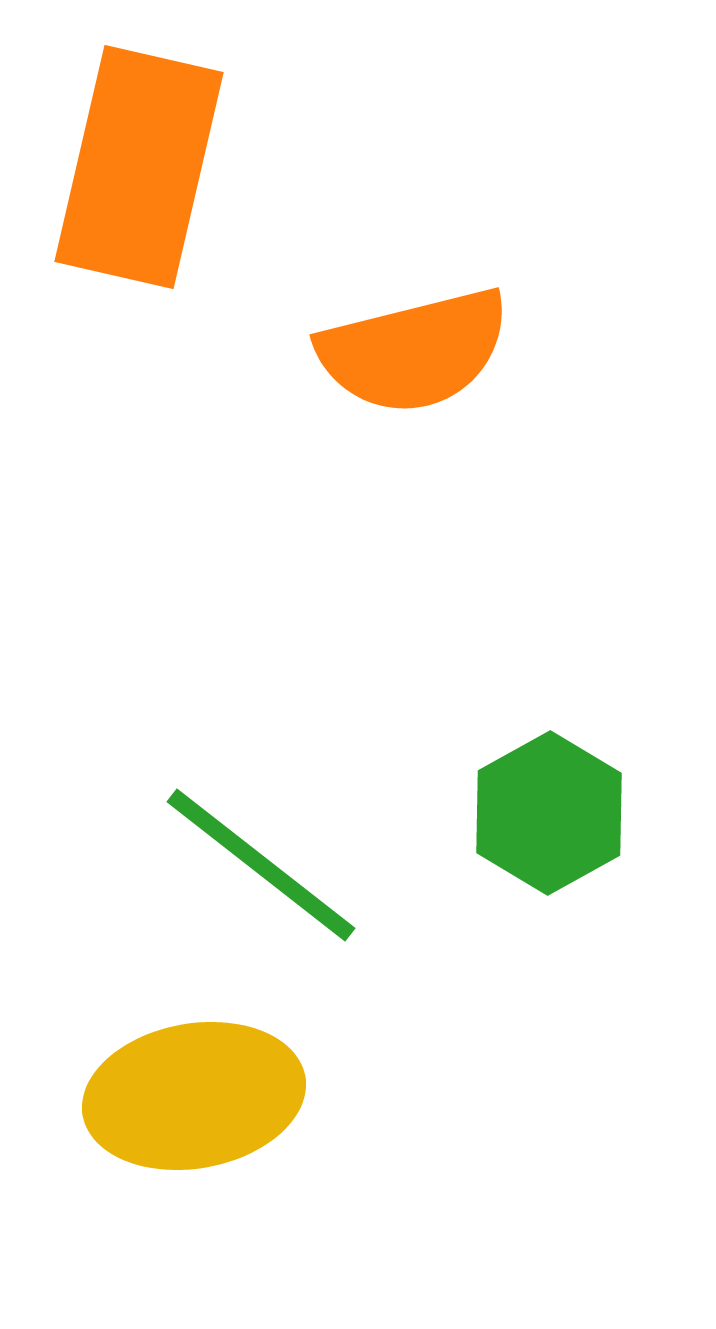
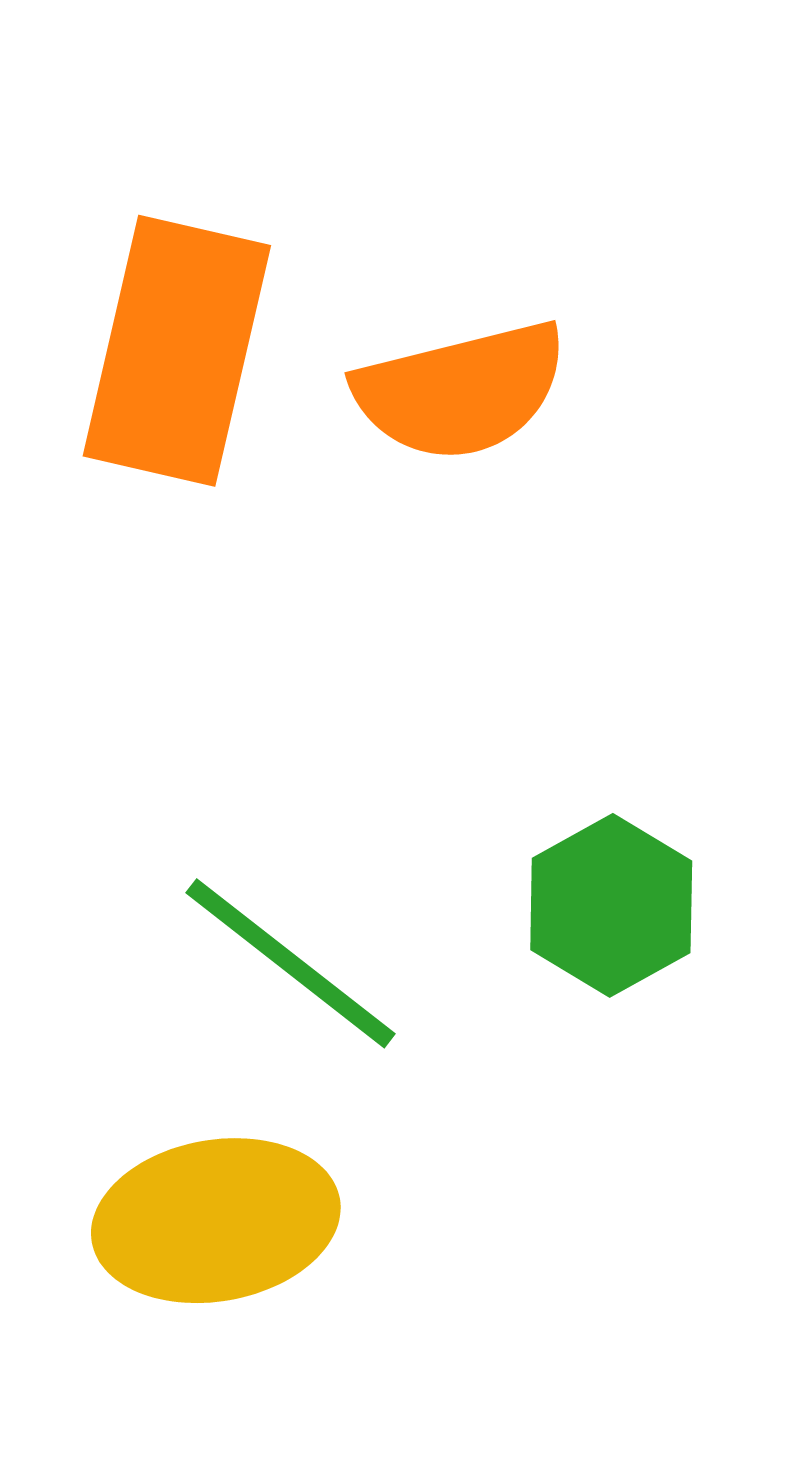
orange rectangle: (139, 167) -> (177, 351), moved

